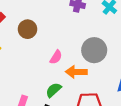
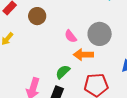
pink semicircle: (56, 57) -> (71, 36), moved, turned 112

